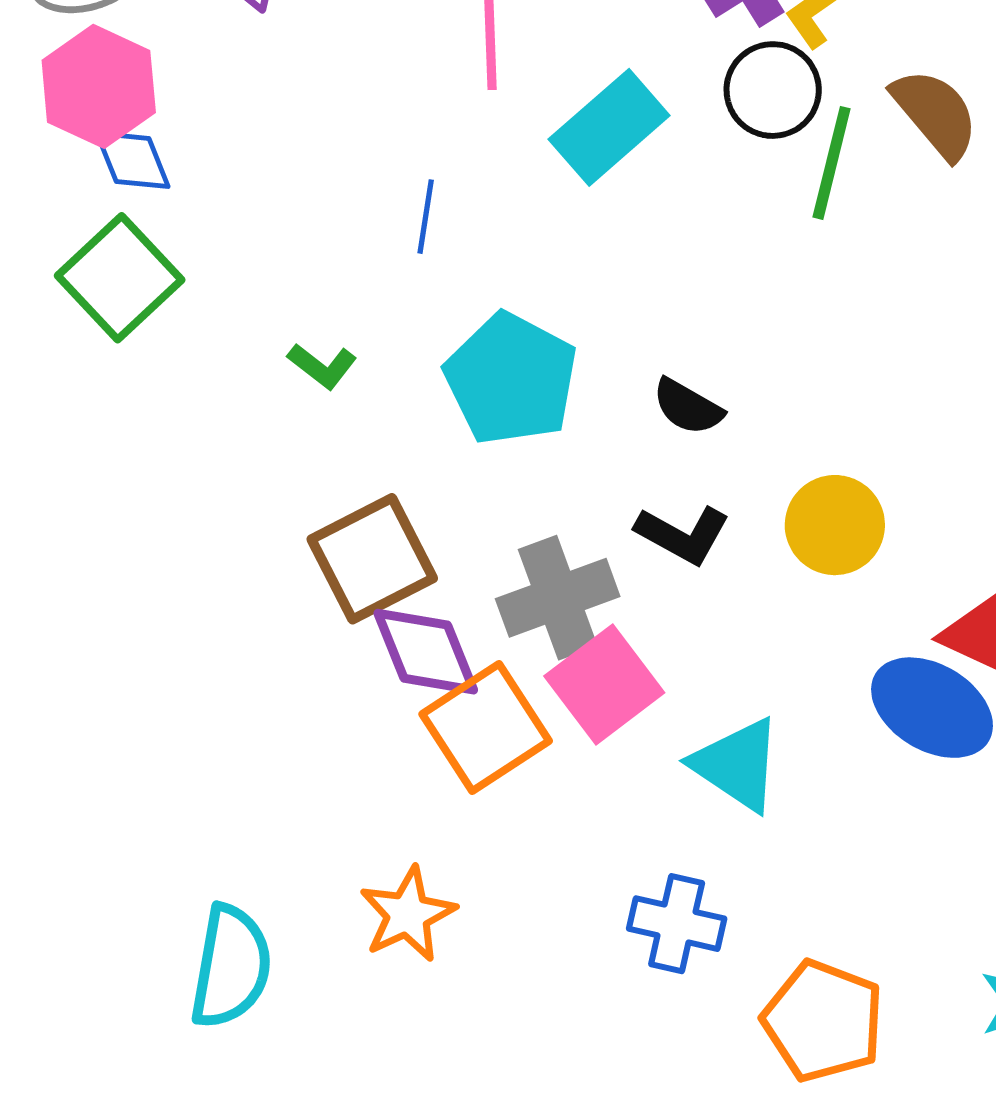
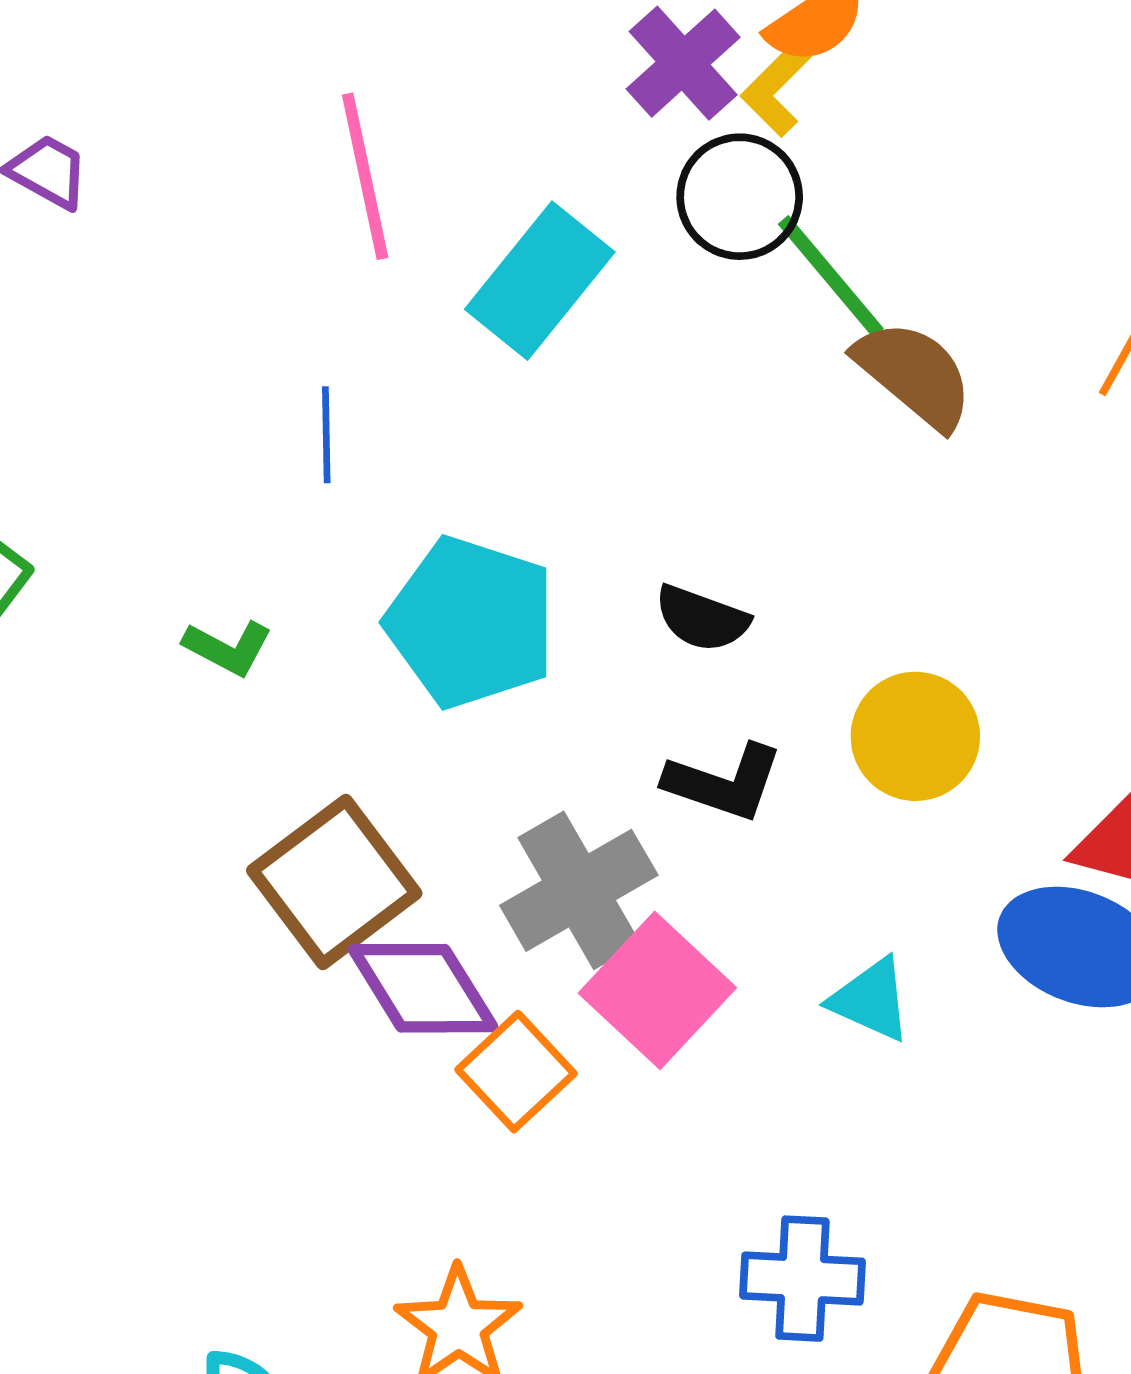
brown semicircle: (935, 114) -> (914, 374), moved
green line: (832, 163) -> (831, 276), turned -44
orange square: (486, 728) -> (516, 1072), size x0.7
cyan triangle: (737, 765) -> (871, 1000), moved, size x0.7

